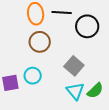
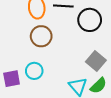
gray square: (74, 66) -> (96, 61), moved

